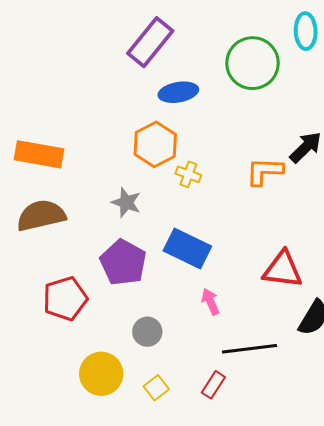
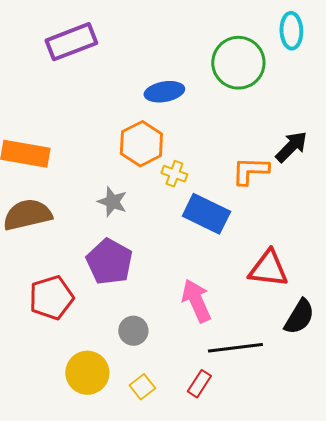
purple rectangle: (150, 42) -> (71, 42), moved, turned 30
blue rectangle: (187, 249) -> (206, 214), moved
pink arrow: (210, 302) -> (196, 301), size x1.6

